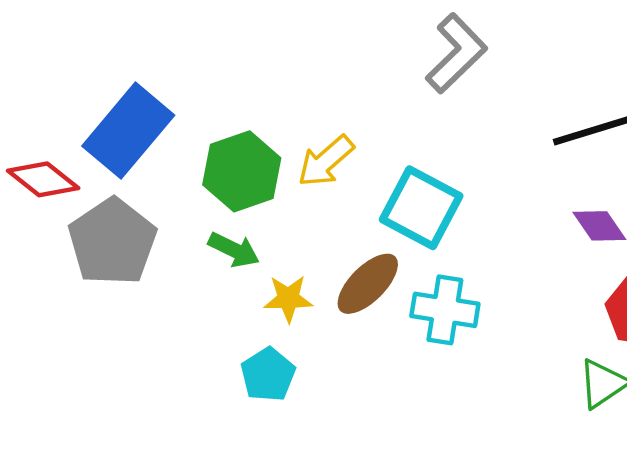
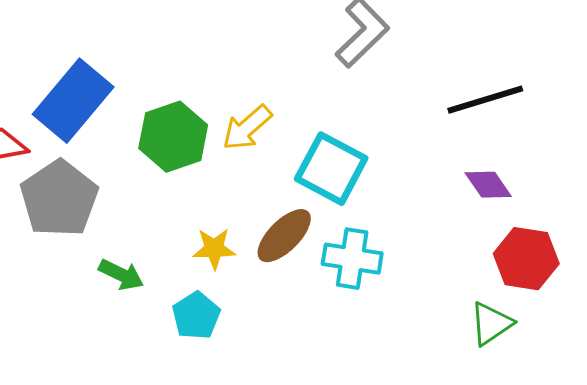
green arrow: (234, 250) -> (121, 275), moved

